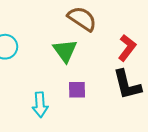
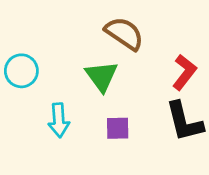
cyan arrow: (40, 105) -> (59, 120), moved

